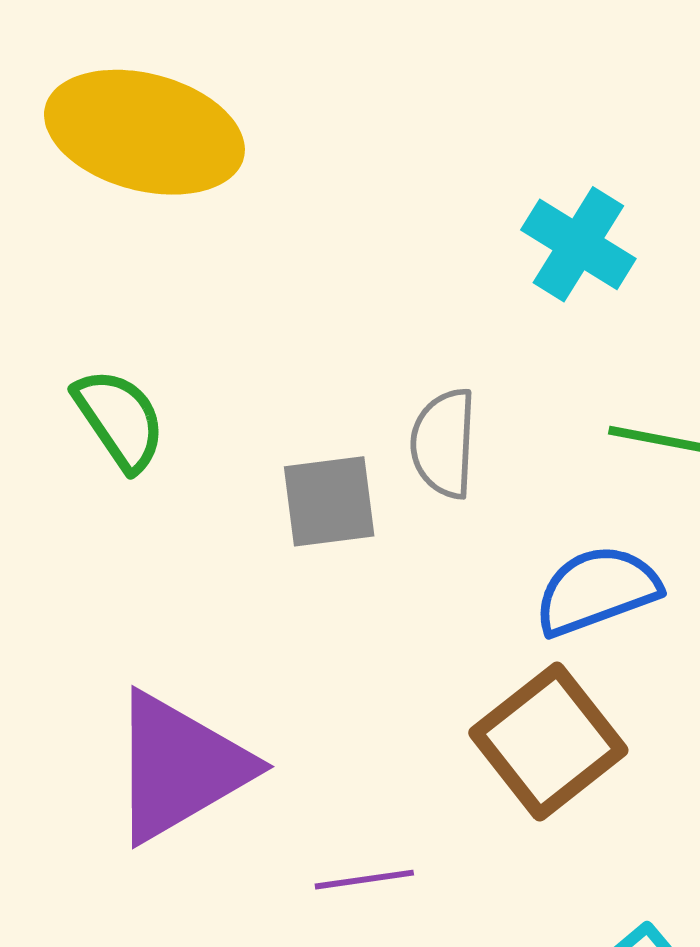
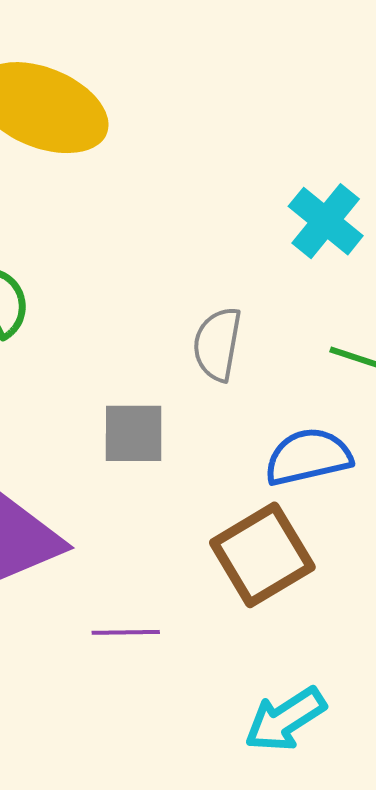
gray square: (329, 501) -> (134, 433), moved

